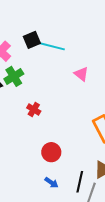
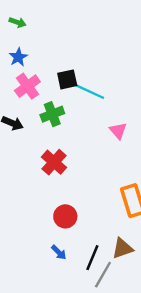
green cross: (14, 76) -> (52, 114), moved
red cross: (34, 110) -> (54, 162), size x1.5

